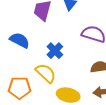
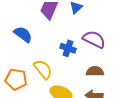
blue cross: (55, 51) -> (68, 48), moved, turned -35

